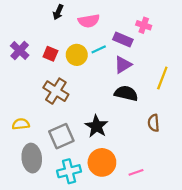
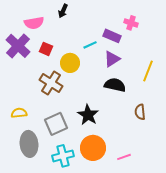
black arrow: (58, 12) -> (63, 11), moved
pink semicircle: (89, 21) -> (34, 23), moved
purple cross: (20, 50) -> (18, 46), size x1.4
yellow circle: (77, 55) -> (70, 63), moved

